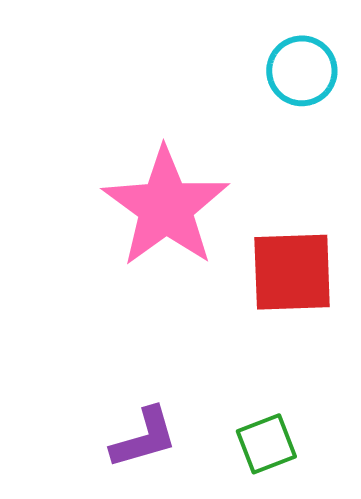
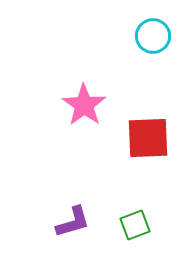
pink star: (166, 207) -> (84, 105), size x0.7

